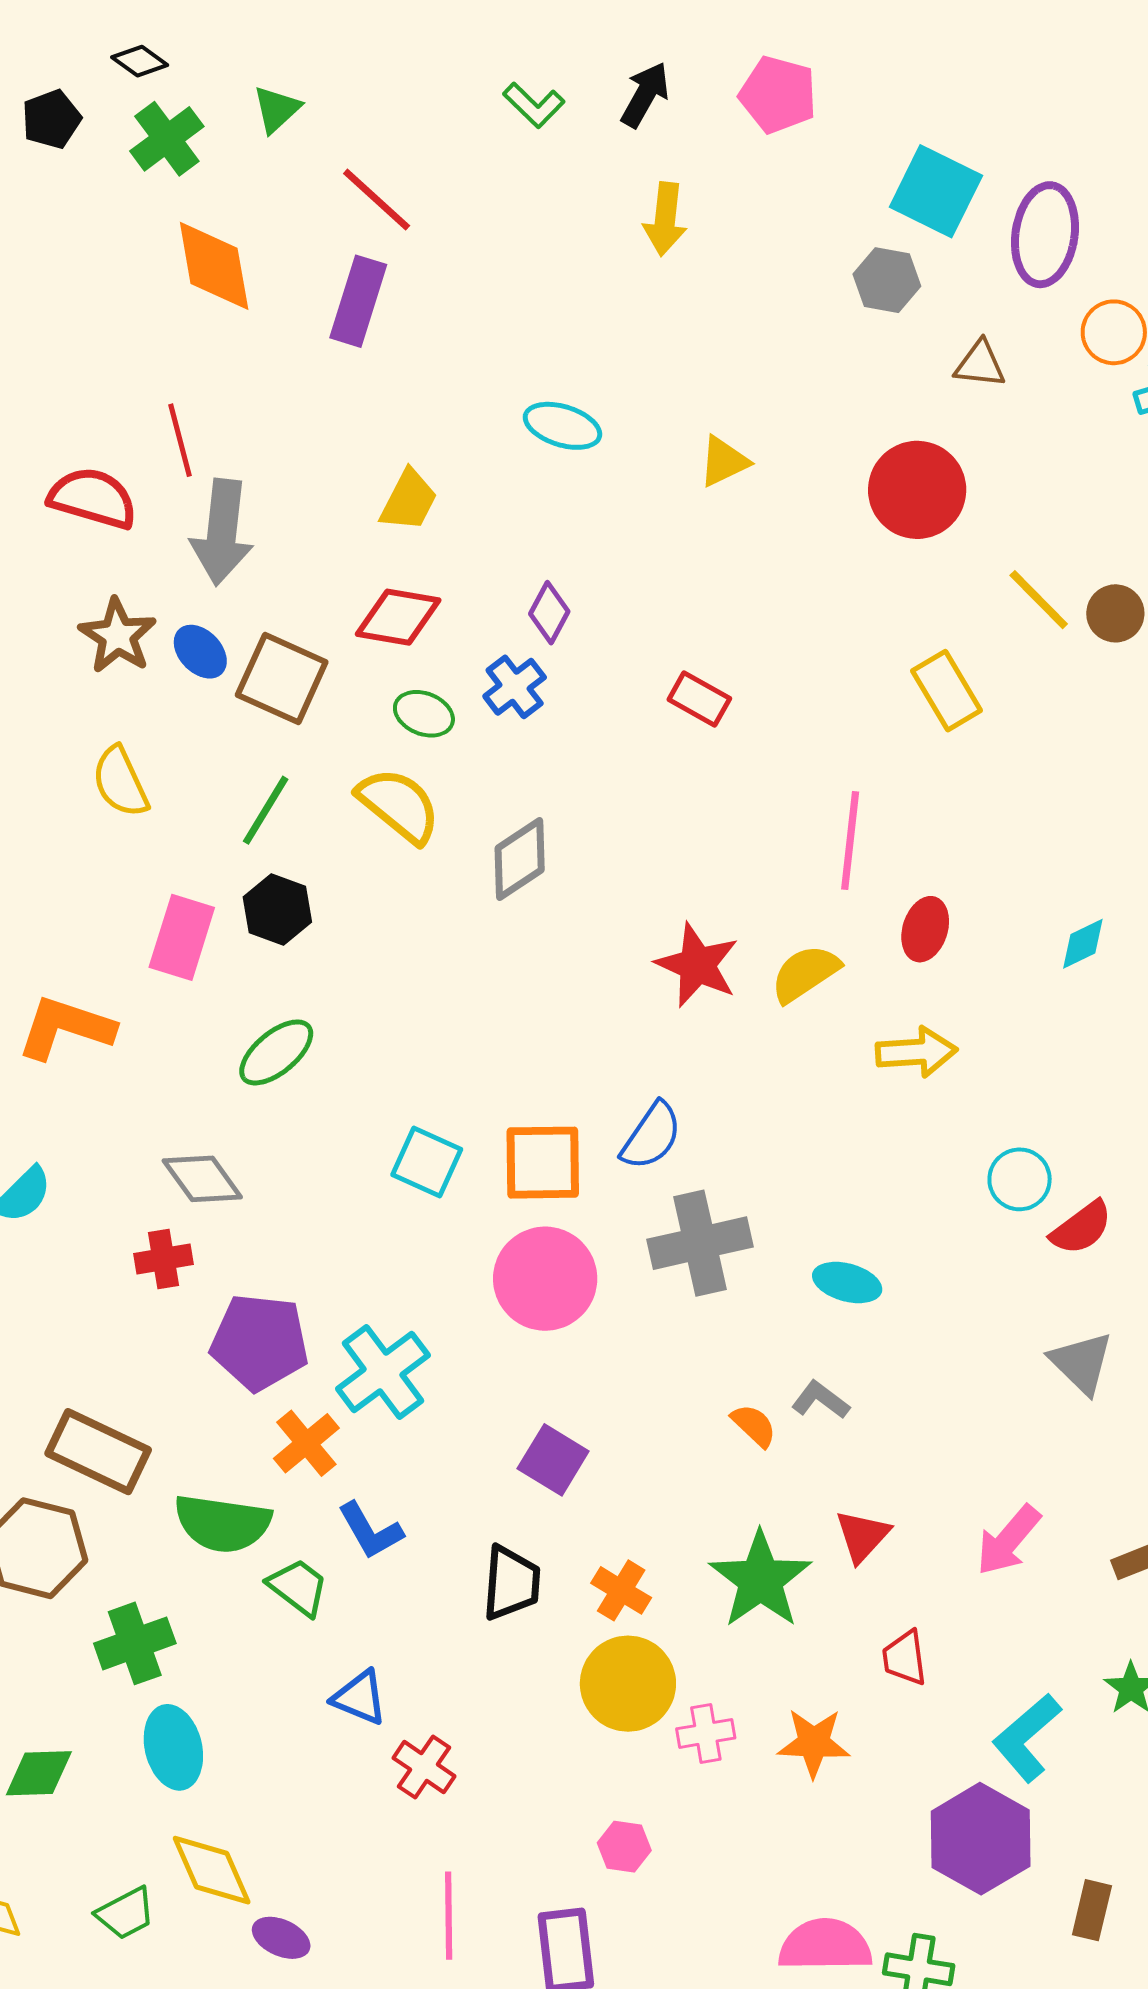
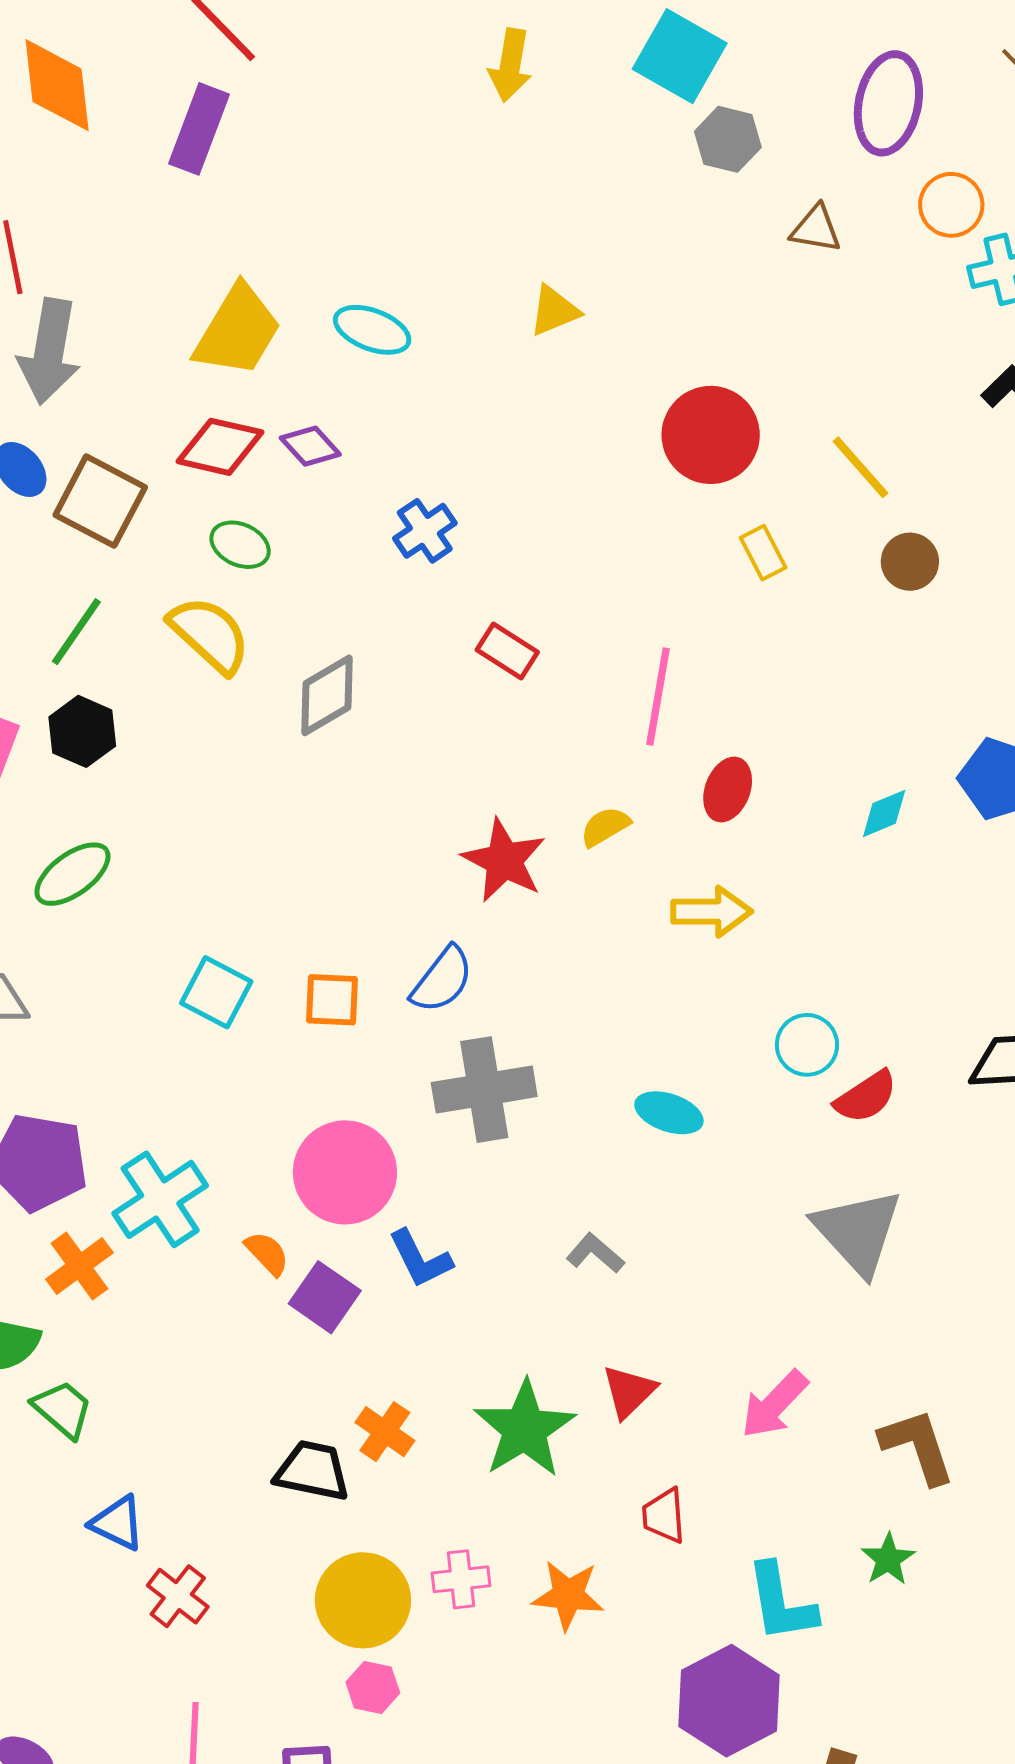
cyan square: (936, 191) -> (680, 56), moved
cyan ellipse: (562, 426) -> (372, 330), moved
red circle: (917, 490) -> (711, 435), moved
yellow trapezoid: (409, 500) -> (238, 331), size x1.5
purple diamond: (549, 613) -> (310, 446), moved, turned -74
brown circle: (1115, 613) -> (910, 562), moved
blue cross: (515, 687) -> (425, 531), moved
yellow rectangle: (947, 691) -> (763, 553), size x0.7
red rectangle: (699, 699) -> (507, 651), moved
red star: (697, 965) -> (504, 860), moved
yellow semicircle: (805, 973) -> (605, 827), size x0.7
orange square: (543, 1163) -> (332, 1000), size x0.7
pink circle: (545, 1279) -> (345, 1172), moved
cyan ellipse: (847, 1283) -> (669, 1113), moved
gray triangle: (1081, 1363) -> (858, 1232), size x1.4
orange semicircle: (754, 1425) -> (267, 1253), moved
blue L-shape: (370, 1531) -> (420, 1259), moved
black trapezoid: (511, 1583) -> (312, 1471), moved, turned -86
yellow circle: (628, 1684) -> (363, 1600), moved
cyan L-shape: (1027, 1738) -> (781, 1603), turned -62

